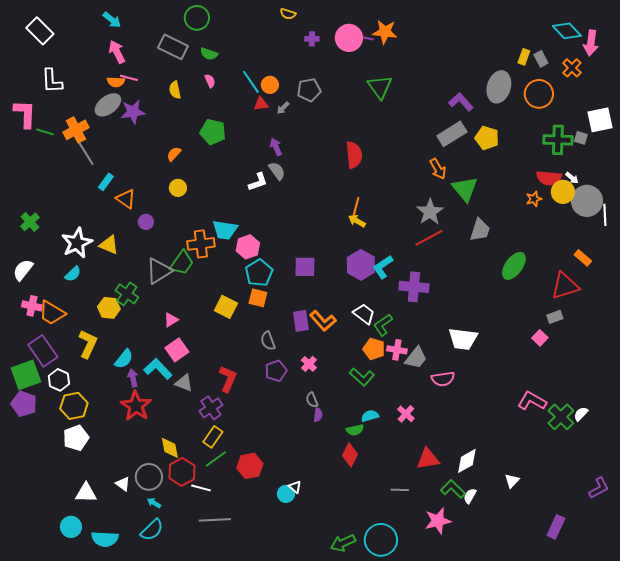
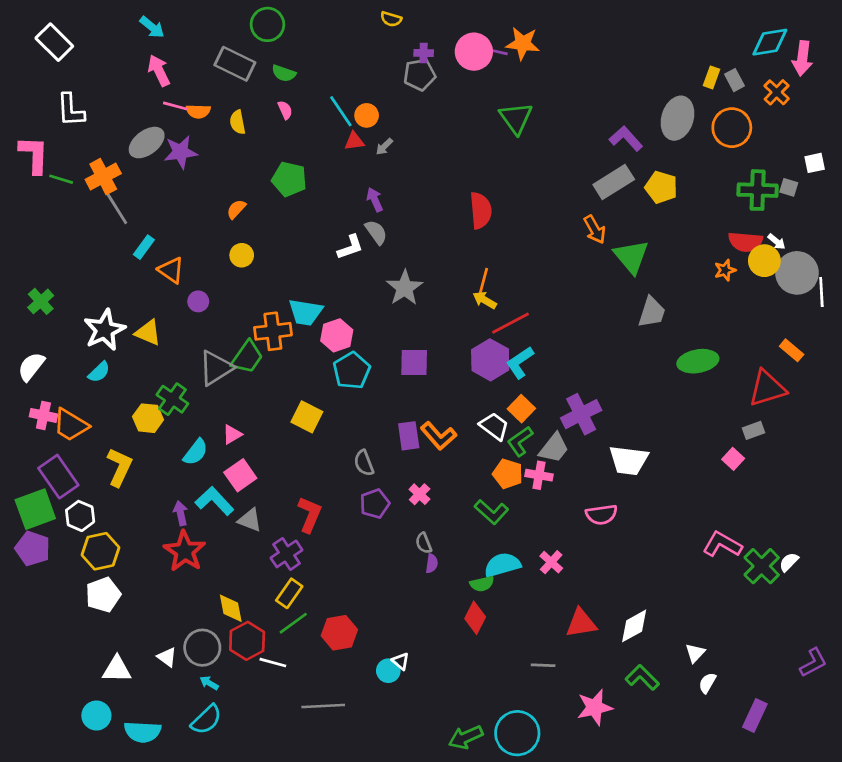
cyan diamond: (567, 31) -> (770, 42), turned -56
orange semicircle: (116, 82) -> (198, 111), moved
gray pentagon: (309, 90) -> (420, 75), moved
white square: (600, 120) -> (815, 163), size x0.6
gray star: (430, 212) -> (405, 288), moved
red line: (429, 238) -> (510, 323), moved
green ellipse: (514, 266) -> (698, 361), turned 44
purple cross: (414, 287) -> (581, 414), moved, turned -32
orange square: (258, 298) -> (521, 409), moved, turned 30
gray trapezoid: (416, 358) -> (554, 448), moved
cyan semicircle: (124, 359) -> (196, 452), moved
cyan semicircle: (370, 416) -> (502, 565), size x1.5
green L-shape: (453, 489) -> (642, 677), moved
white semicircle: (470, 496) -> (707, 683), moved
gray line: (215, 520) -> (323, 706), moved

